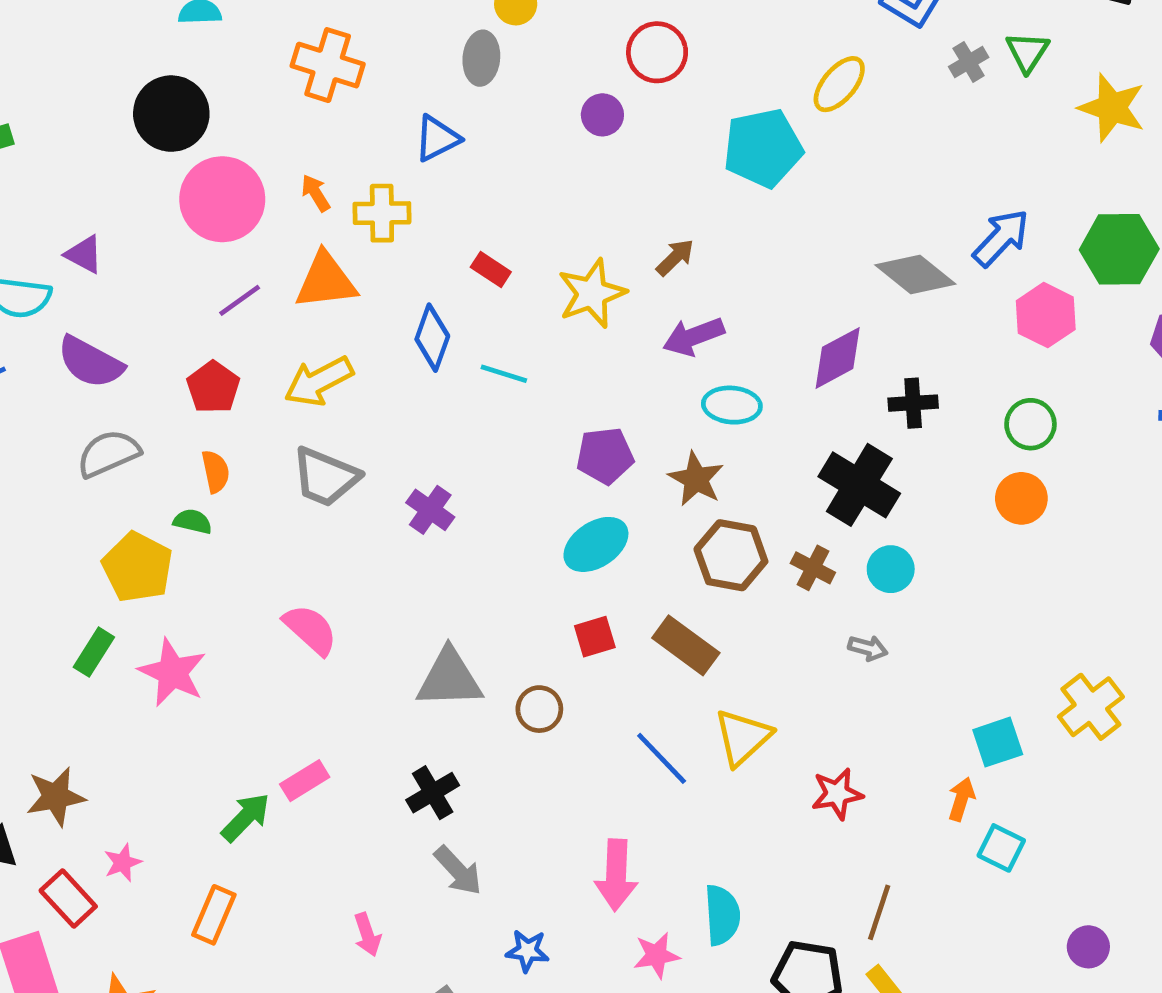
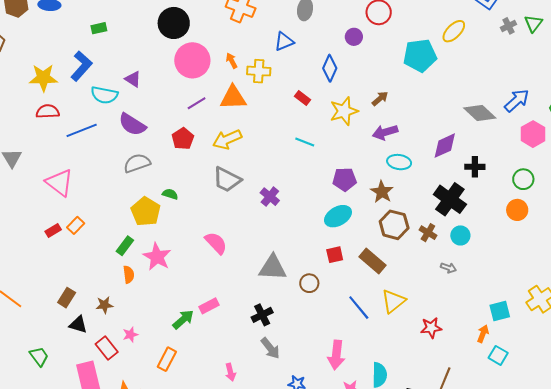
blue diamond: (432, 338) -> (330, 68), moved
orange semicircle: (216, 472) -> (129, 274), moved
brown star: (56, 797) -> (104, 305), size x0.7

